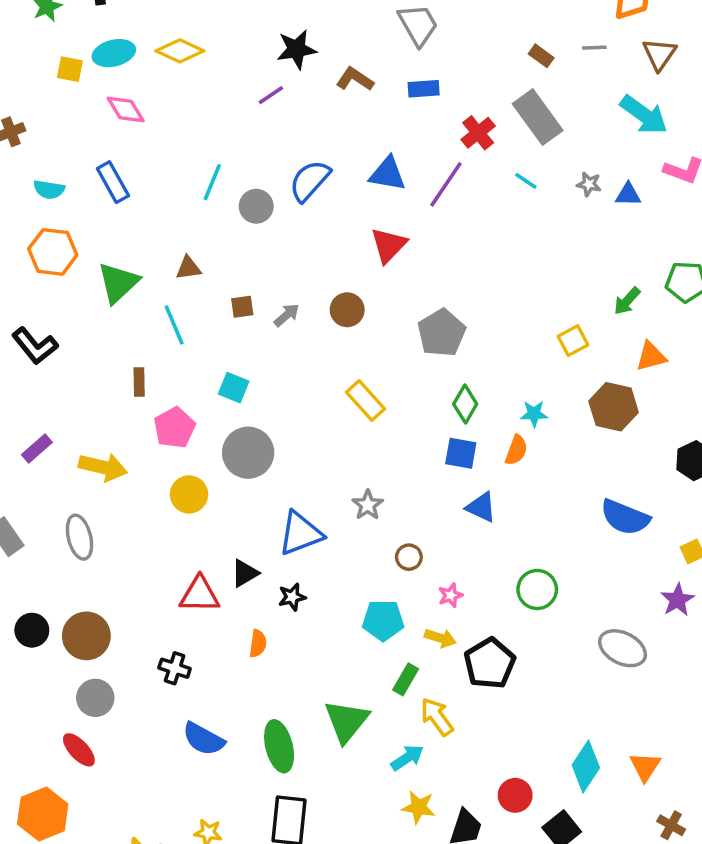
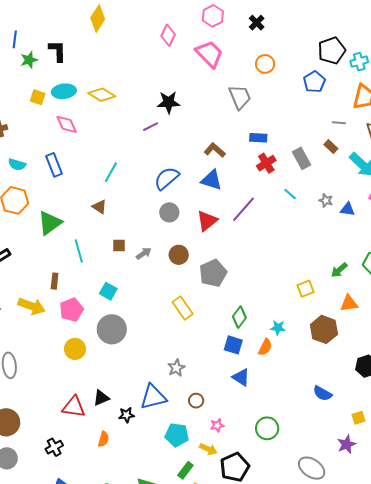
brown rectangle: (541, 56) -> (331, 147), moved
brown L-shape: (355, 79) -> (215, 150), moved
blue rectangle: (424, 89) -> (258, 138), moved
gray rectangle: (538, 117) -> (301, 158), size x0.7
purple line: (446, 184) -> (243, 209), moved
gray circle: (256, 206) -> (169, 212), moved
brown triangle: (188, 268) -> (99, 207), moved, turned 35
gray pentagon: (442, 333) -> (213, 273), moved
yellow arrow: (103, 467) -> (32, 306), moved
blue semicircle: (625, 517) -> (322, 393), size x0.7
blue triangle: (301, 533) -> (153, 397), moved
black cross: (175, 668) -> (54, 447), turned 36

